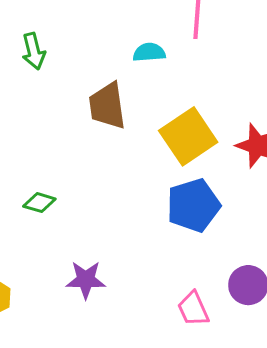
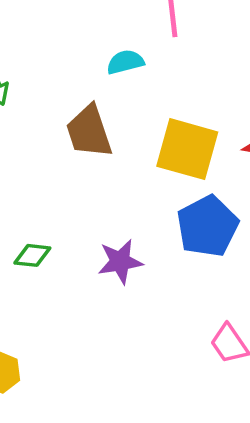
yellow square: (188, 136) -> (187, 149), turned -30
purple star: (86, 280) -> (120, 262), moved

